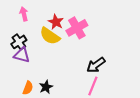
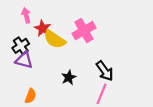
red star: (56, 22) -> (43, 28), moved
black arrow: (96, 65) -> (105, 71), turned -90
black star: (46, 87) -> (69, 77), moved

